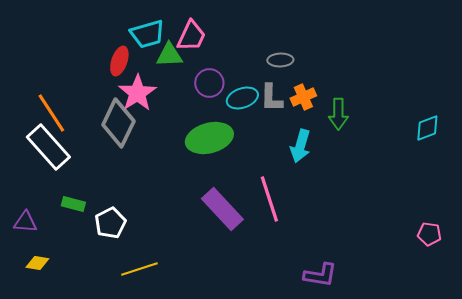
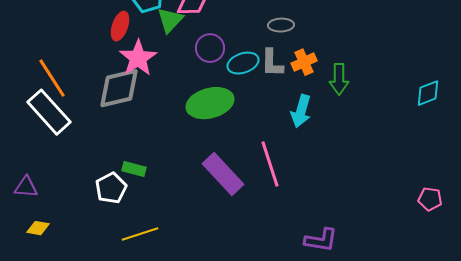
green triangle: (169, 55) -> (170, 20), turned -44
gray diamond: (118, 123) -> (119, 88), turned 51
green rectangle: (73, 204) -> (134, 169), moved

